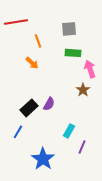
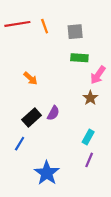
orange line: (38, 41) -> (45, 26), moved
orange arrow: (32, 63) -> (30, 78), moved
pink arrow: (90, 69) -> (98, 75), turned -126
cyan rectangle: (69, 131) -> (88, 137), moved

